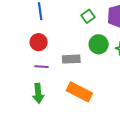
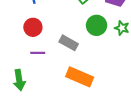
gray rectangle: (71, 59) -> (69, 43), turned 36
green arrow: (38, 93) -> (19, 80), moved

